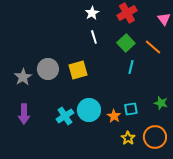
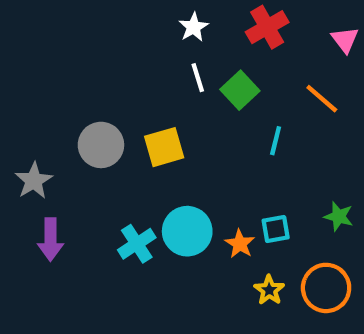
green square: (126, 43) -> (240, 90), moved
gray star: (23, 77) -> (34, 181), moved

